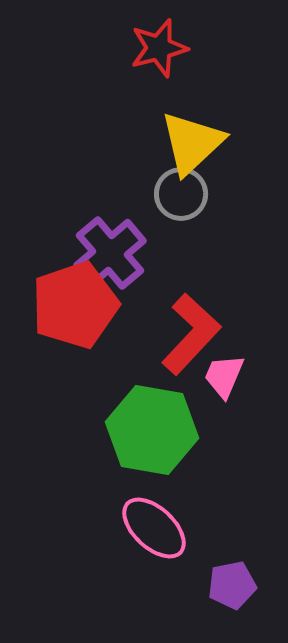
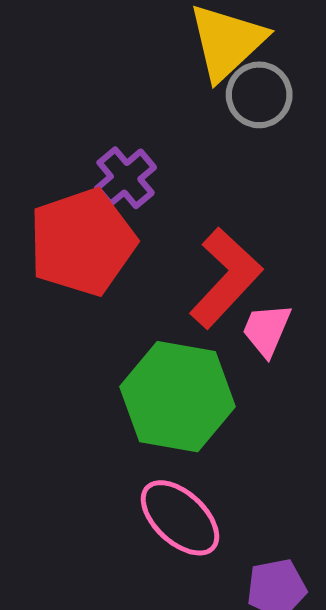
gray circle: (181, 194) -> (259, 95), moved
purple cross: (110, 253) -> (126, 178), size x0.7

